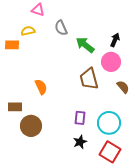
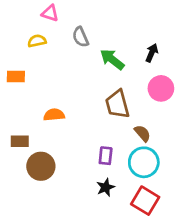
orange rectangle: (12, 45) -> (16, 77), moved
pink circle: (111, 62) -> (161, 88), moved
orange semicircle: (41, 87) -> (54, 115), turned -70
brown semicircle: (123, 87) -> (142, 133), moved

